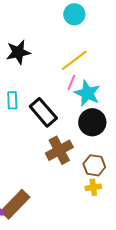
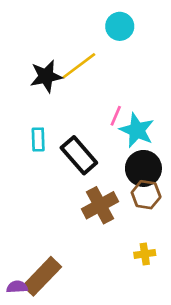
yellow line: (74, 60) -> (79, 66), moved
brown hexagon: (94, 165) -> (146, 195), moved

